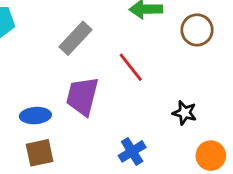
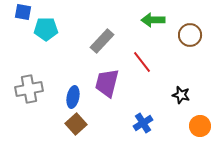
blue ellipse: (35, 116) -> (73, 97), turned -75
brown square: (40, 153) -> (76, 124), turned -30

